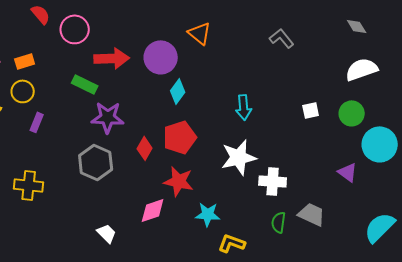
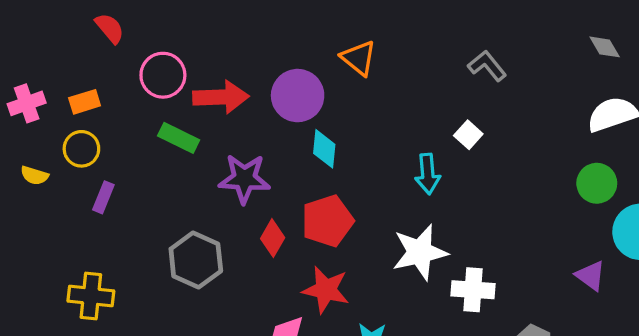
pink circle: (75, 29) -> (163, 75), moved
cyan diamond: (178, 91) -> (324, 149), turned -30
white square: (311, 110) -> (468, 135), moved, turned -36
purple star: (108, 117) -> (244, 179), moved

